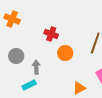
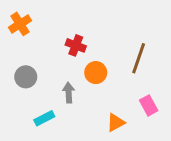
orange cross: (12, 19) -> (20, 24), turned 35
gray arrow: (36, 67) -> (69, 93), moved

